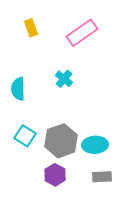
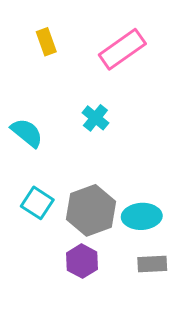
cyan semicircle: (18, 89) -> (27, 133), turned 130

